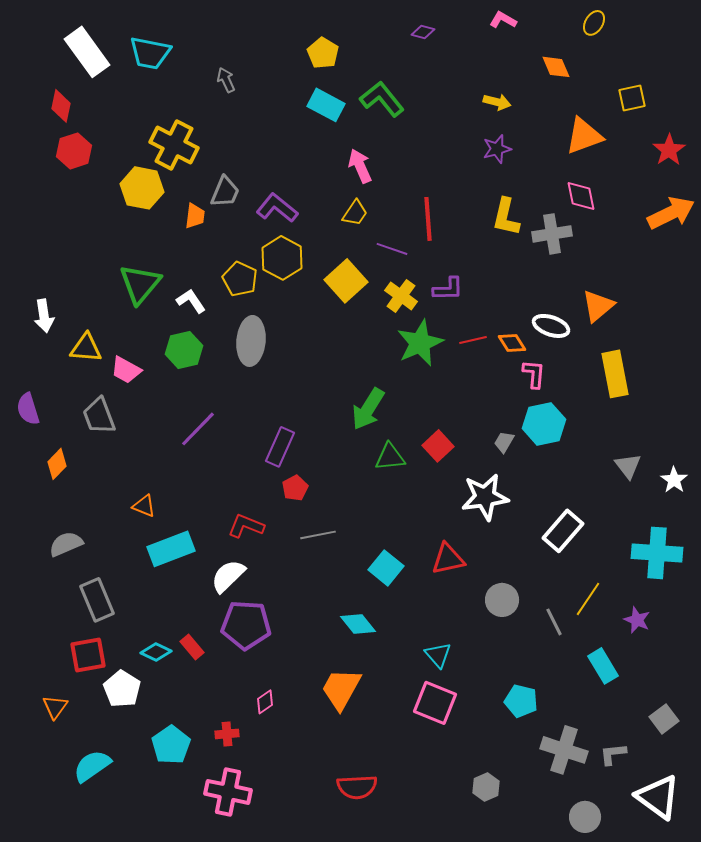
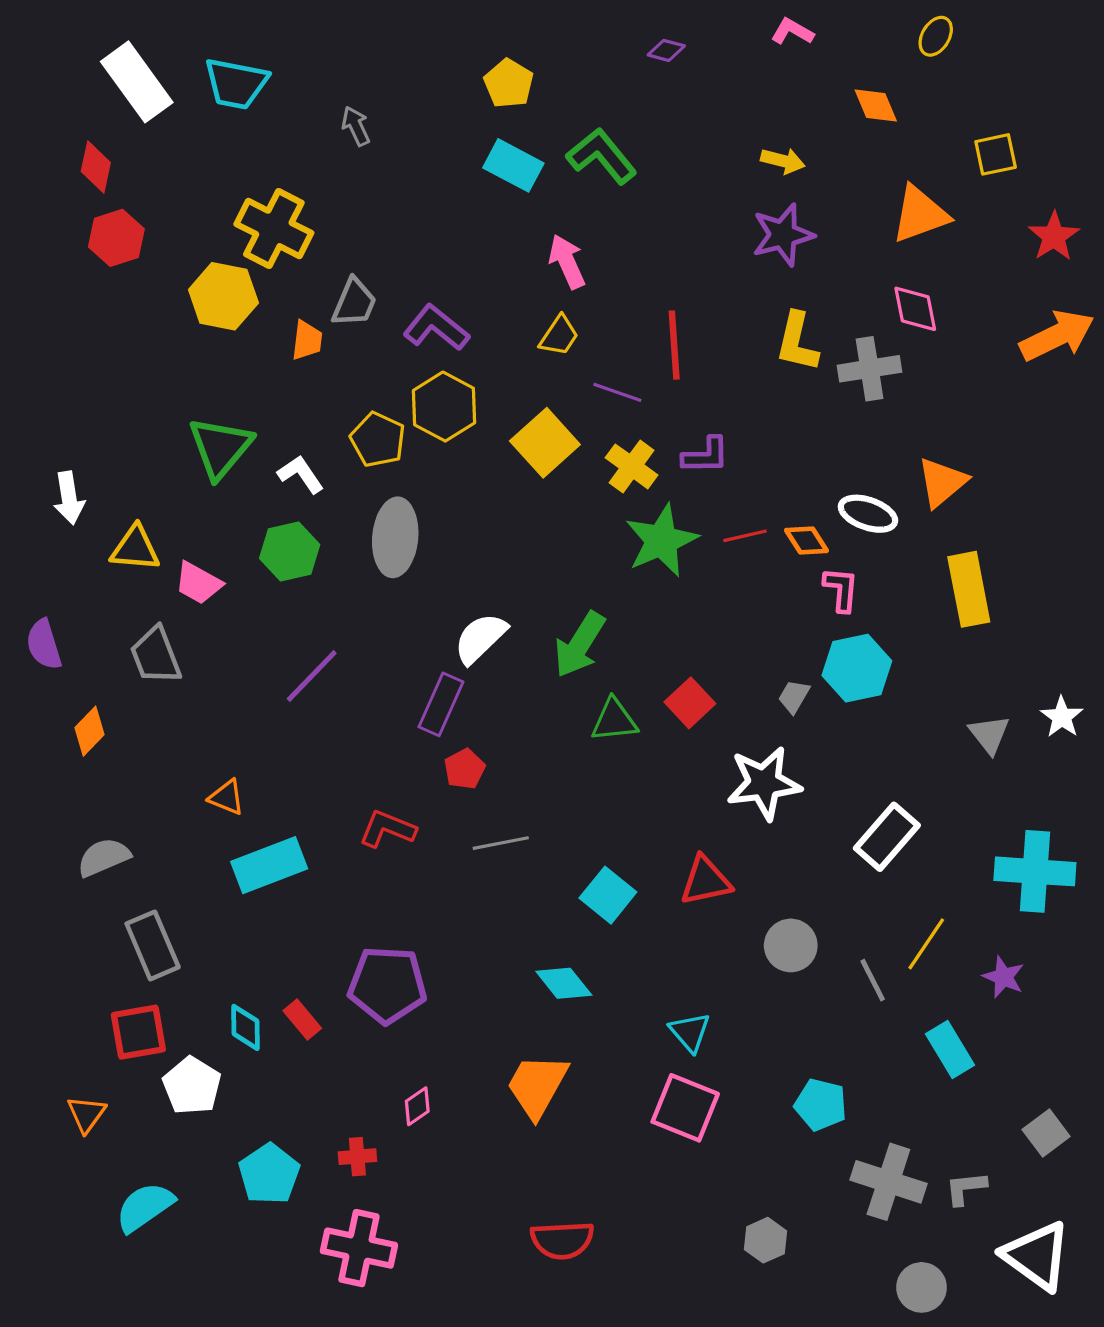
purple star: (497, 149) -> (783, 235), size x1.4
white star: (674, 480) -> (1062, 717), moved
white semicircle: (228, 576) -> (480, 638), moved
cyan diamond: (156, 652) -> (246, 1027), turned 64

